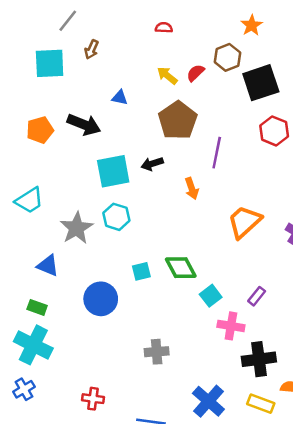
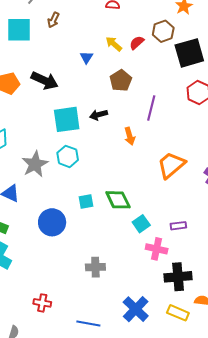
blue triangle: (120, 98) -> (86, 57), moved, turned 48
brown pentagon: (178, 120) -> (121, 81), size x0.7
purple rectangle: (257, 296) -> (178, 226), turned 42

